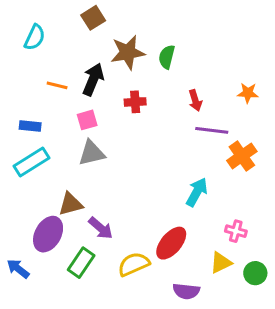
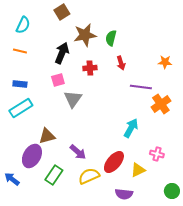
orange line: (57, 85) -> (20, 51), moved
red arrow: (195, 100) -> (121, 63), moved
gray triangle: (92, 153) -> (73, 99), moved, turned -42
purple arrow: (101, 228) -> (78, 152), moved
yellow triangle: (221, 263) -> (138, 170), moved
green circle: (255, 273) -> (172, 191), moved

